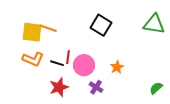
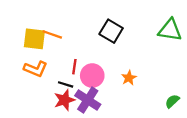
black line: (57, 63) -> (66, 84), moved
purple cross: (96, 87) -> (88, 100), moved, size x1.6

